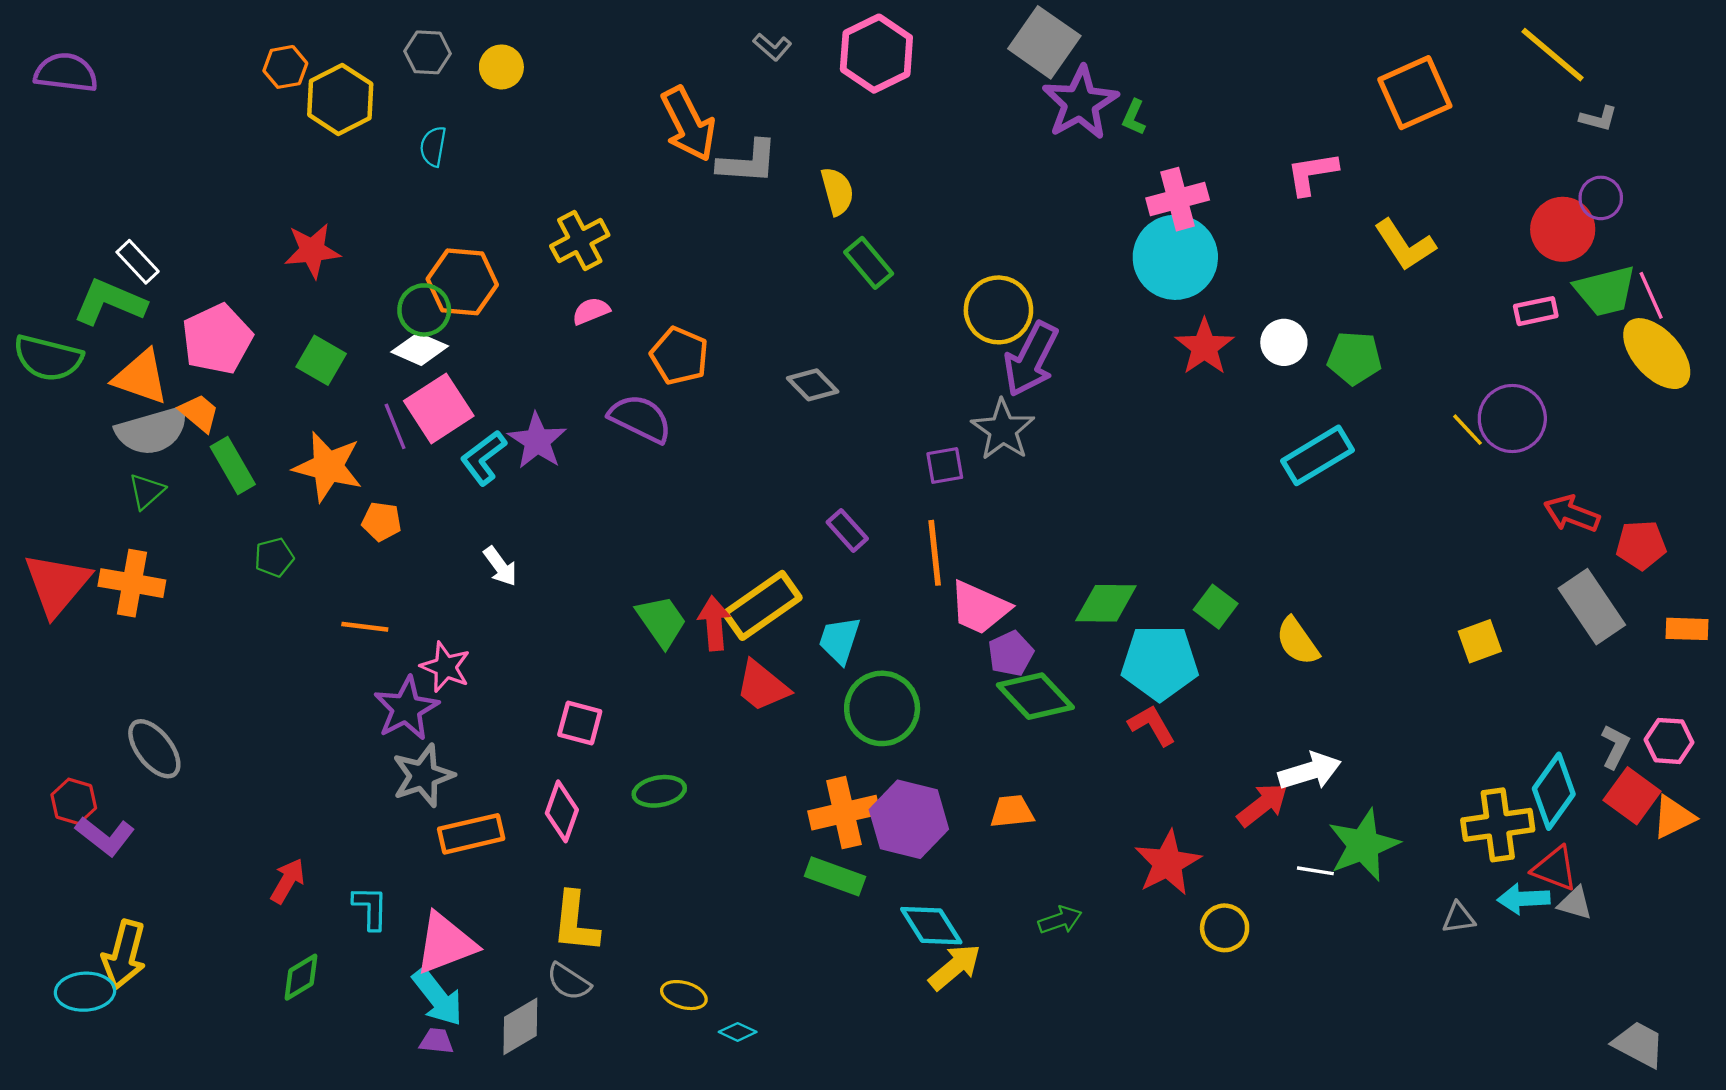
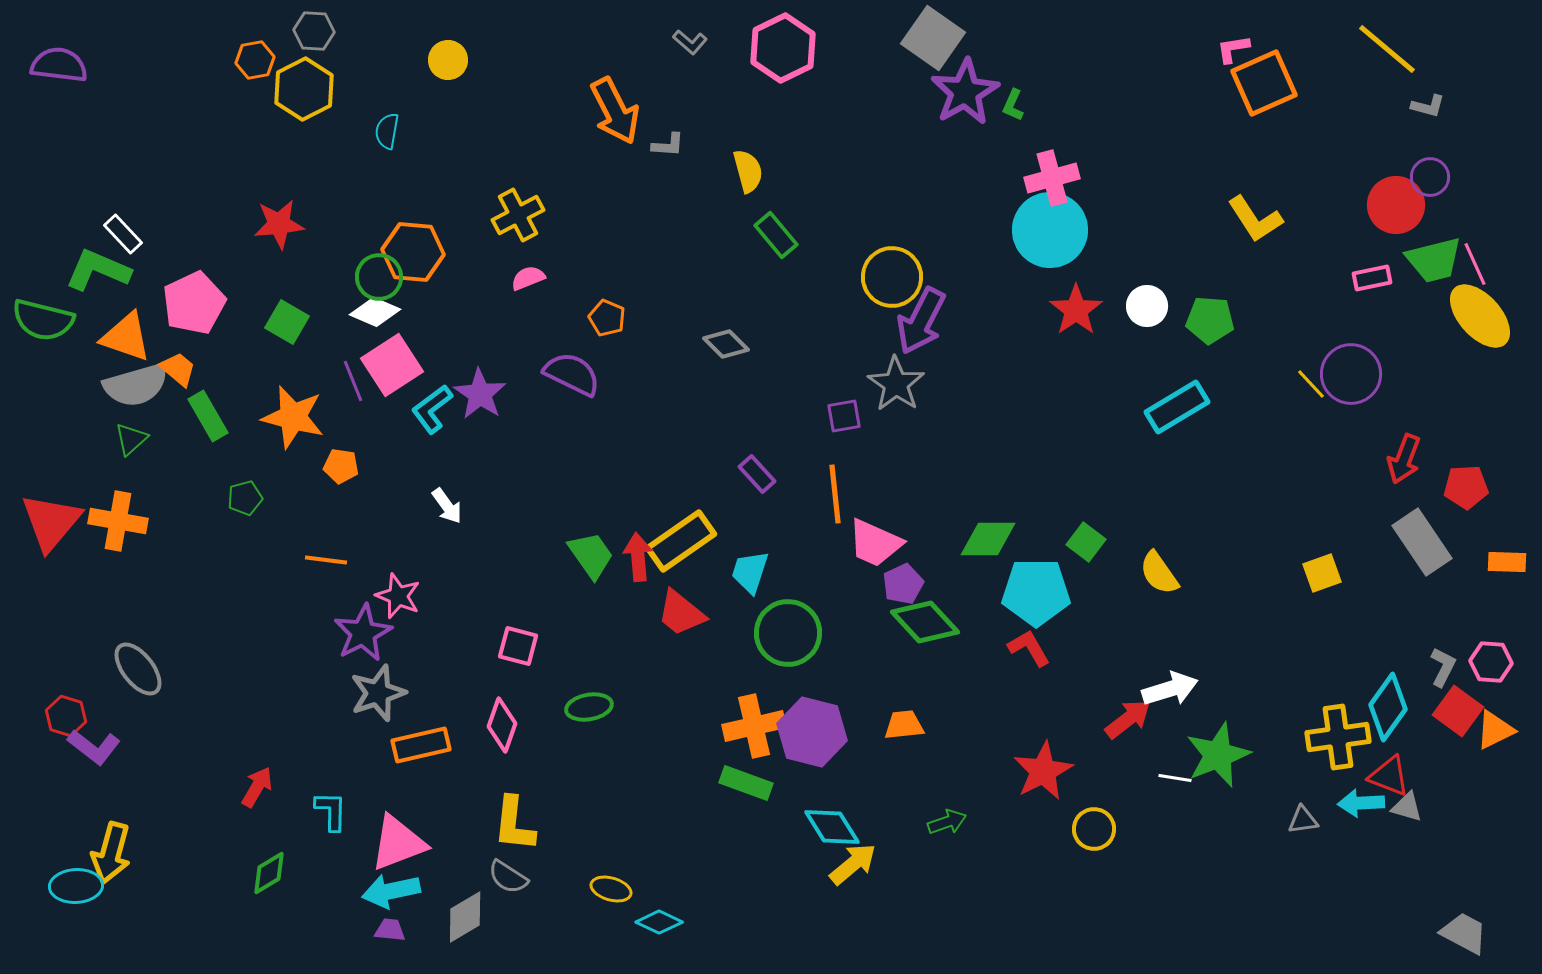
gray hexagon: (428, 52) -> (314, 31), moved
gray L-shape: (748, 162) -> (668, 145), size x0.6
pink L-shape: (1312, 173) -> (1233, 49), moved, size x0.7
orange pentagon: (679, 356) -> (607, 318), size x0.7
red arrow: (1572, 514) -> (1404, 459), turned -90
cyan arrow: (438, 997) -> (391, 891), turned 116
cyan diamond: (738, 1032) -> (659, 922), size x1.4

